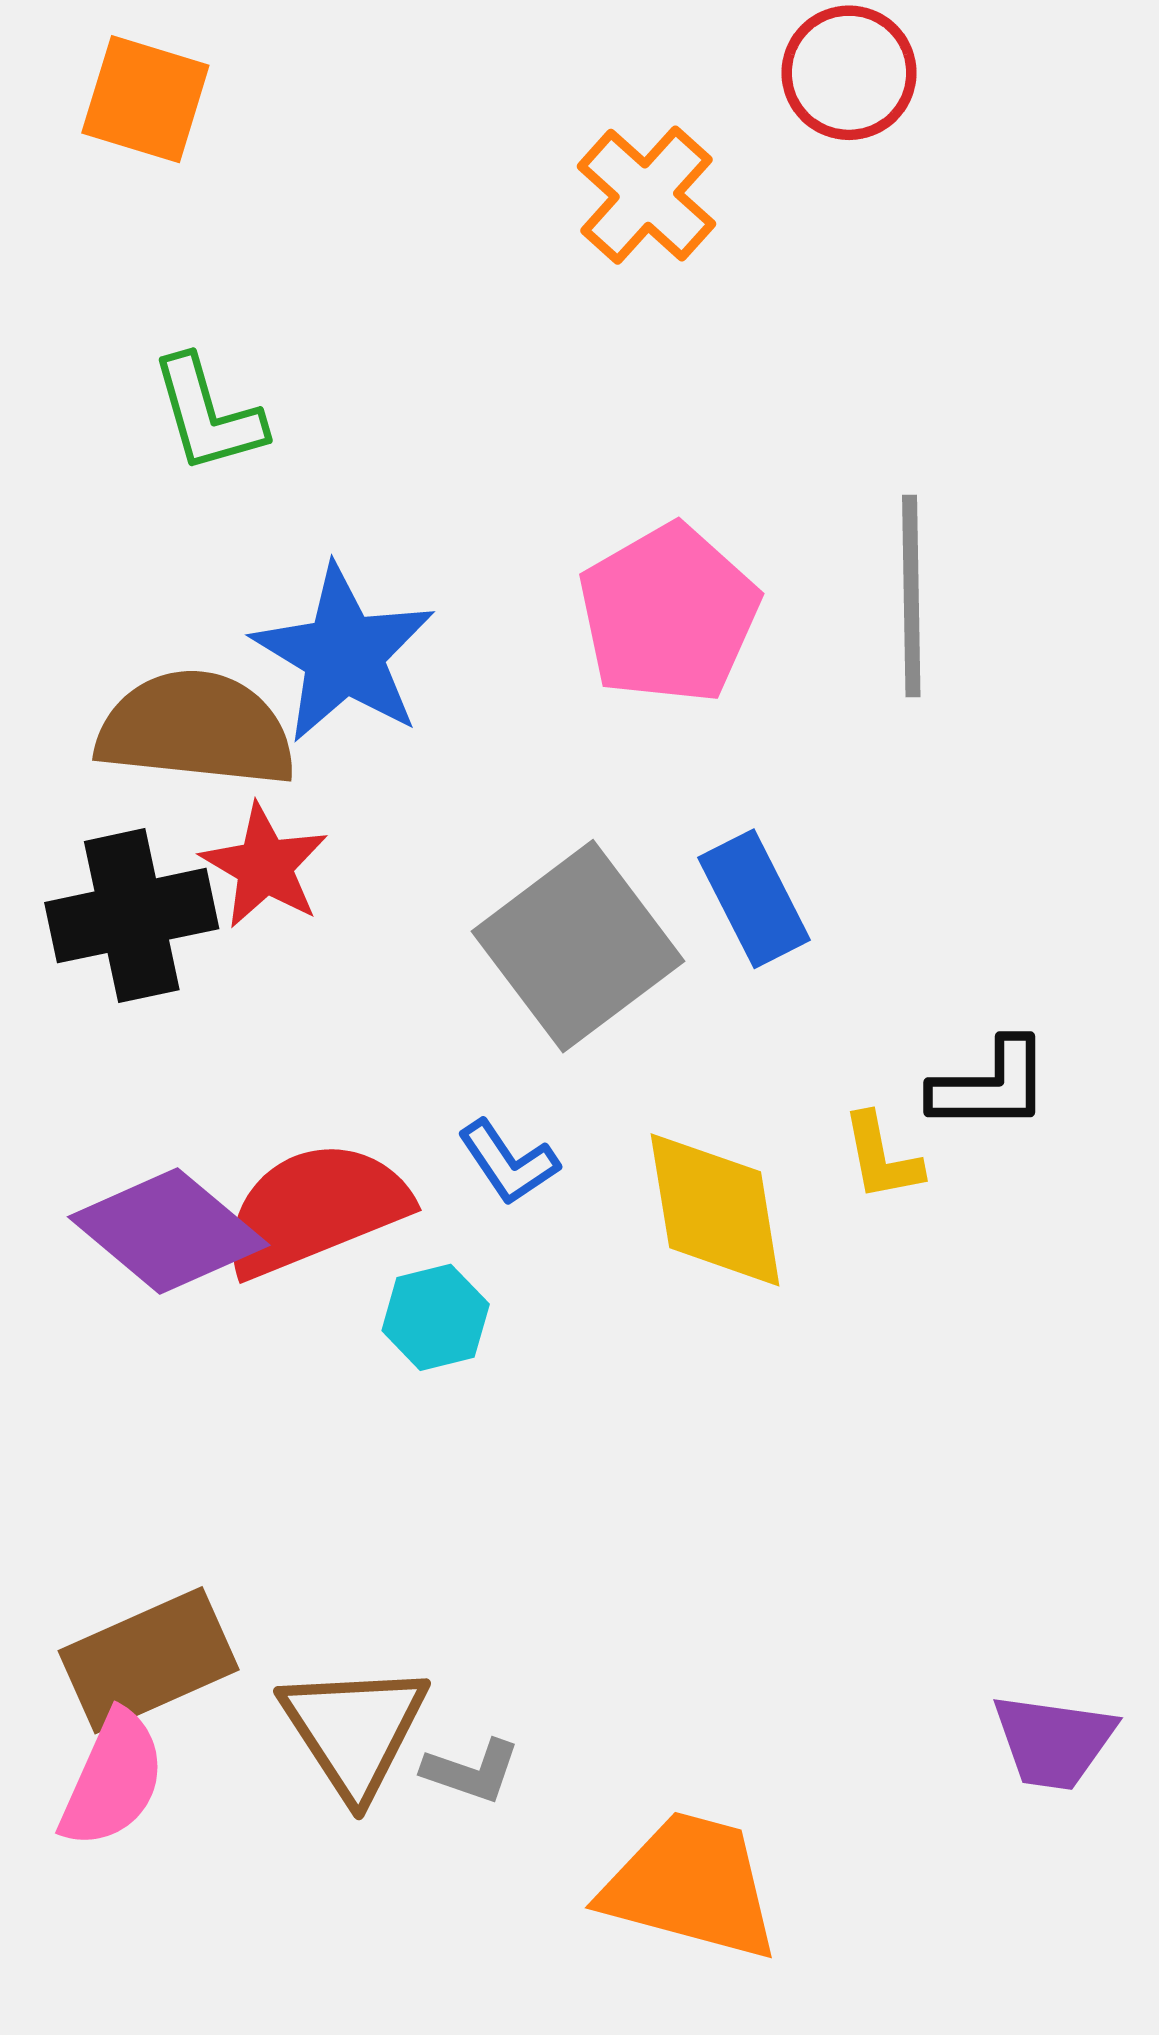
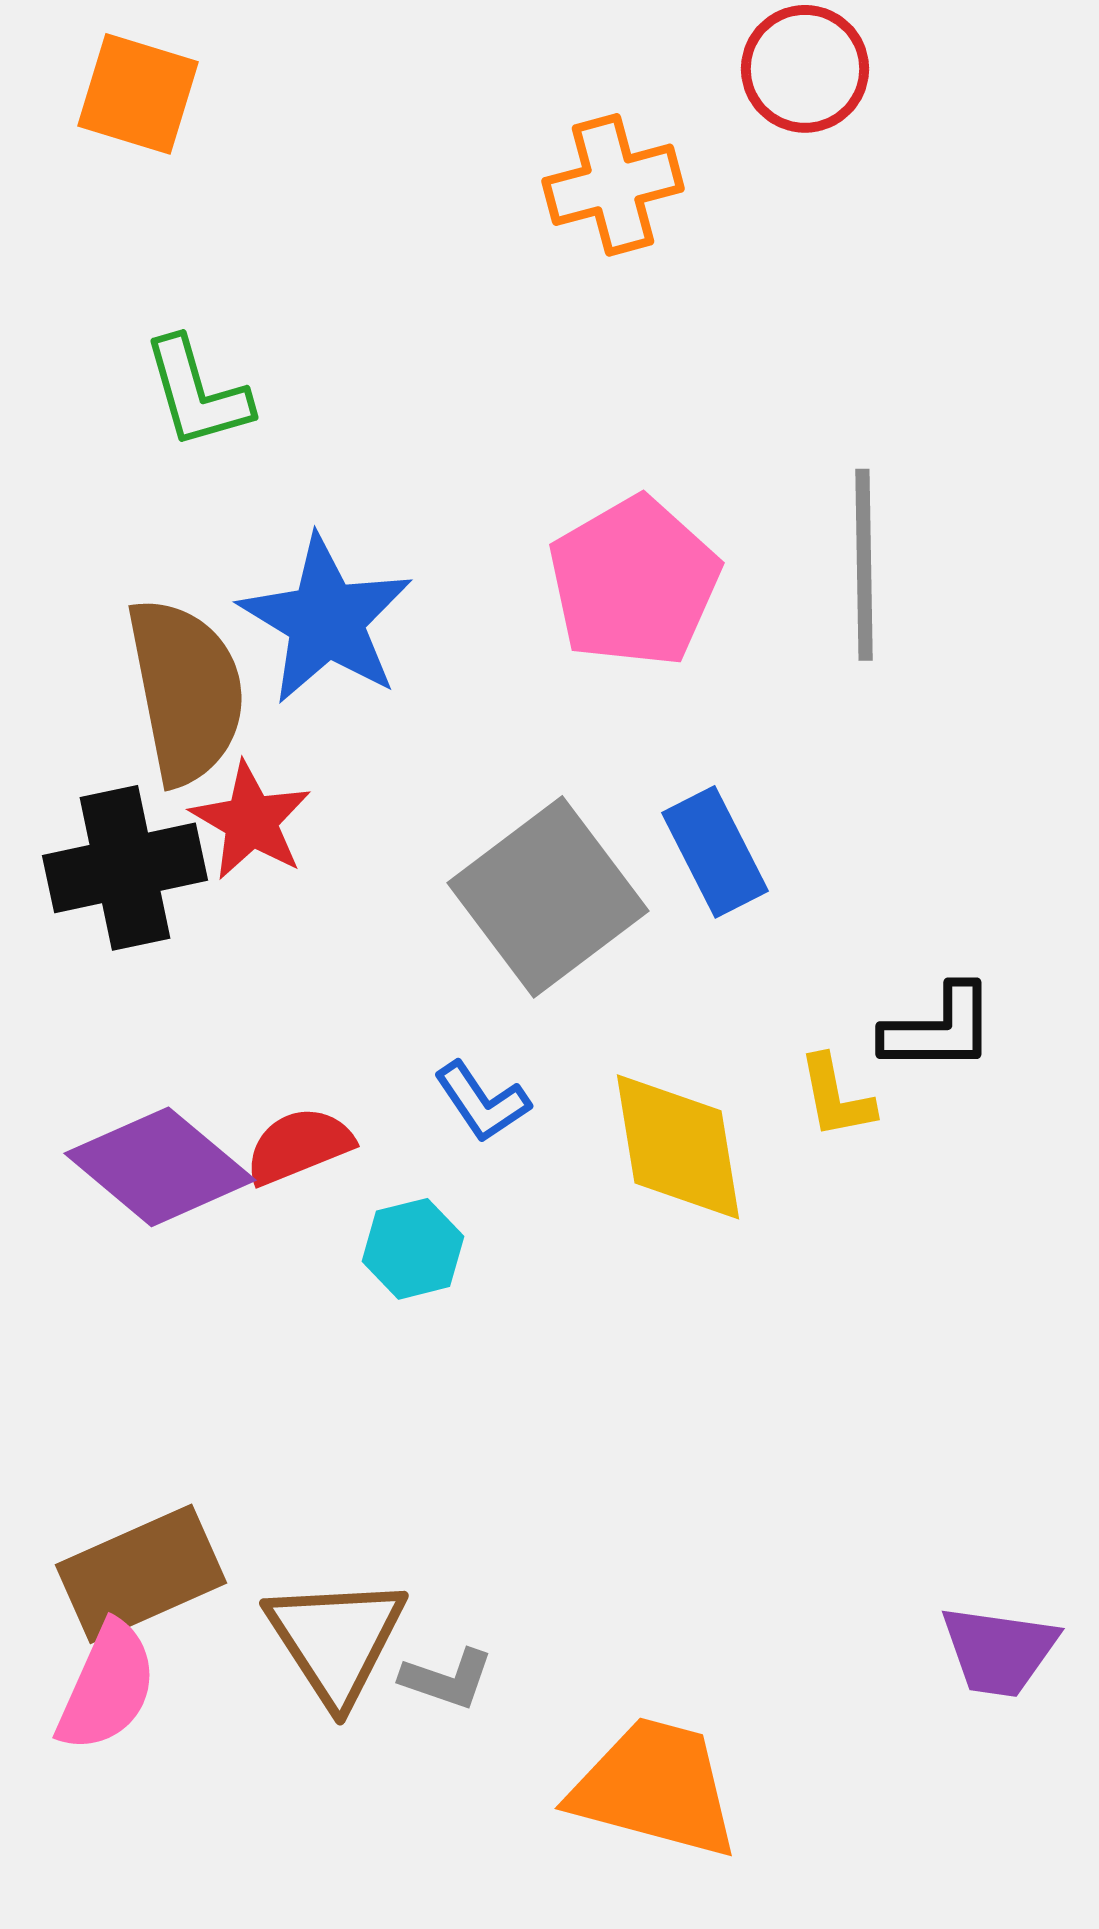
orange cross: (646, 195) -> (613, 185), turned 33
brown semicircle: (196, 729) -> (186, 691), turned 73
red semicircle: (315, 1209) -> (299, 1146), size x0.6

